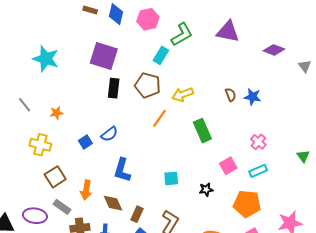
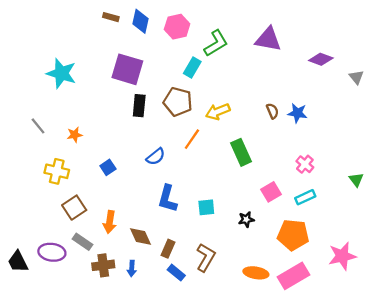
blue semicircle: (109, 134) -> (156, 157), moved
blue L-shape: (122, 170) -> (167, 199), moved

